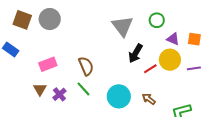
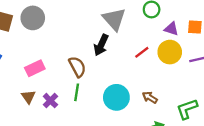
black arrow: (135, 53) -> (101, 45), moved
red line: (150, 69) -> (142, 52), moved
green line: (84, 89) -> (77, 92), turned 56

